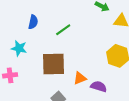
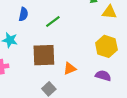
purple semicircle: (99, 86) -> (103, 76), moved

